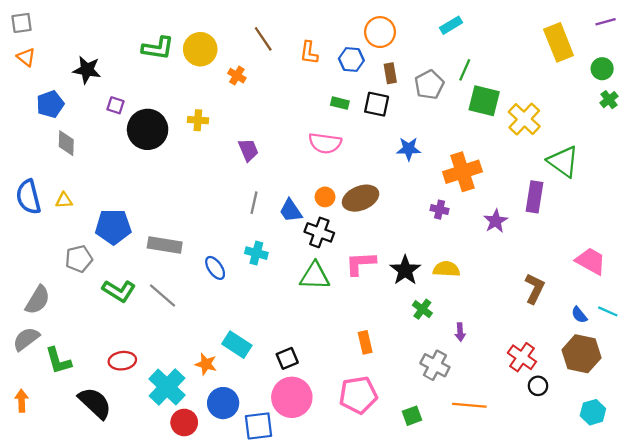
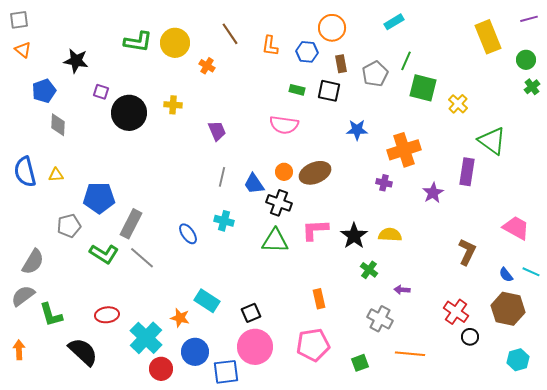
yellow cross: (524, 119) -> (458, 104), size x0.7
gray rectangle: (165, 245) -> (131, 224), moved, turned -72
purple arrow: (460, 332) -> (402, 290), turned 98

